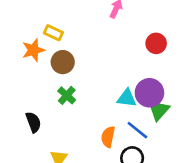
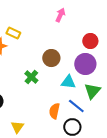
brown circle: (63, 62) -> (51, 58), moved
purple circle: (149, 93) -> (85, 64), moved
green cross: (67, 95) -> (31, 77), moved

